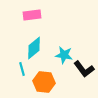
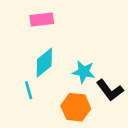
orange hexagon: (44, 82) -> (76, 107), moved

